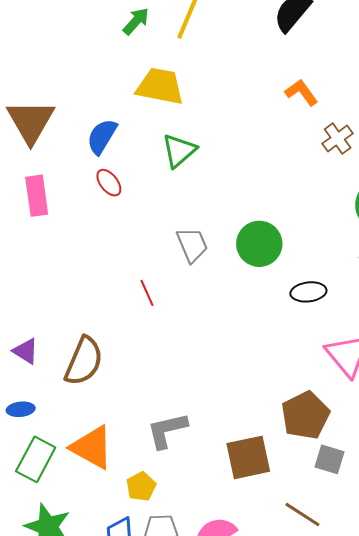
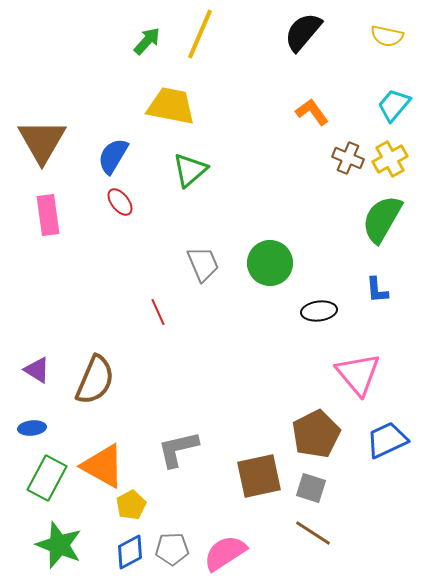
brown cross: (338, 139) -> (348, 158), turned -32
gray square: (329, 459) -> (311, 488), moved
yellow pentagon: (141, 486) -> (131, 505), moved

